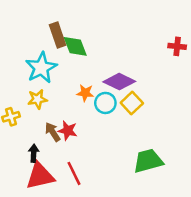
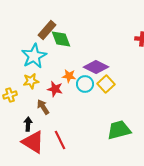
brown rectangle: (58, 35) -> (47, 30), turned 60
red star: (68, 131) -> (55, 89), moved
red triangle: (40, 176) -> (33, 142), turned 45

